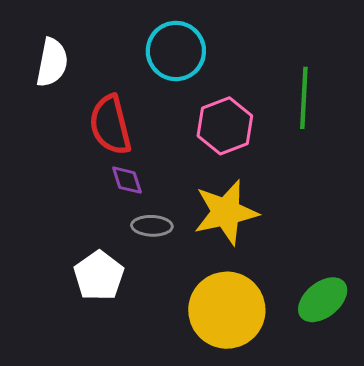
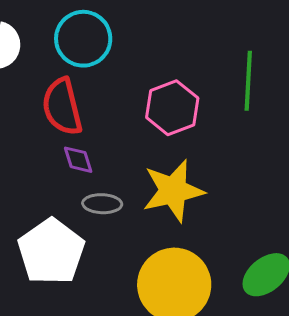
cyan circle: (176, 51) -> (83, 39), moved
white pentagon: (99, 276) -> (51, 252), size x1.4

